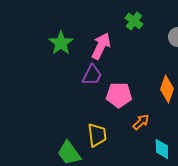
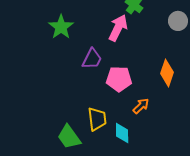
pink arrow: (101, 46) -> (118, 28), moved
cyan diamond: (162, 149) -> (122, 133), moved

